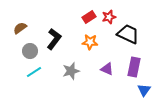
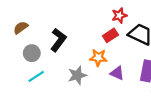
red rectangle: (89, 17) -> (110, 35), moved
orange star: (90, 42) -> (98, 58), moved

